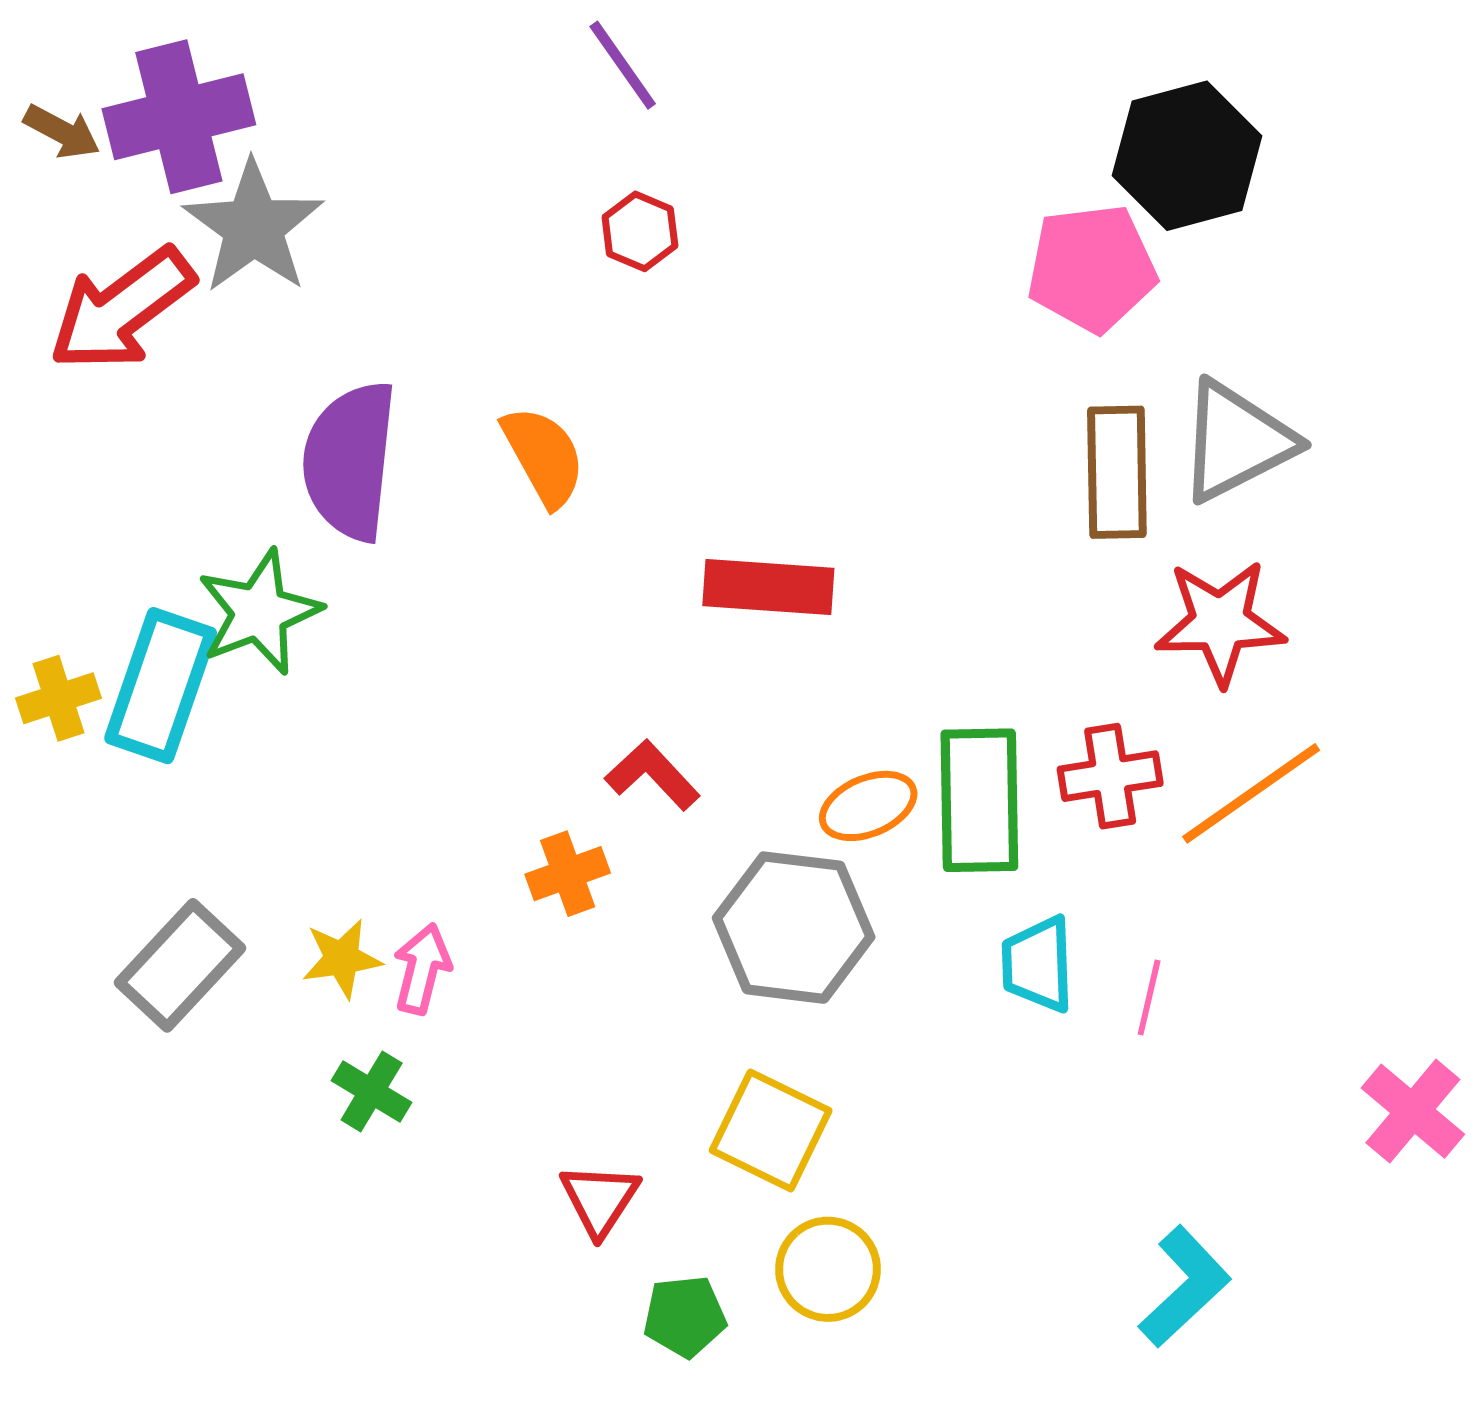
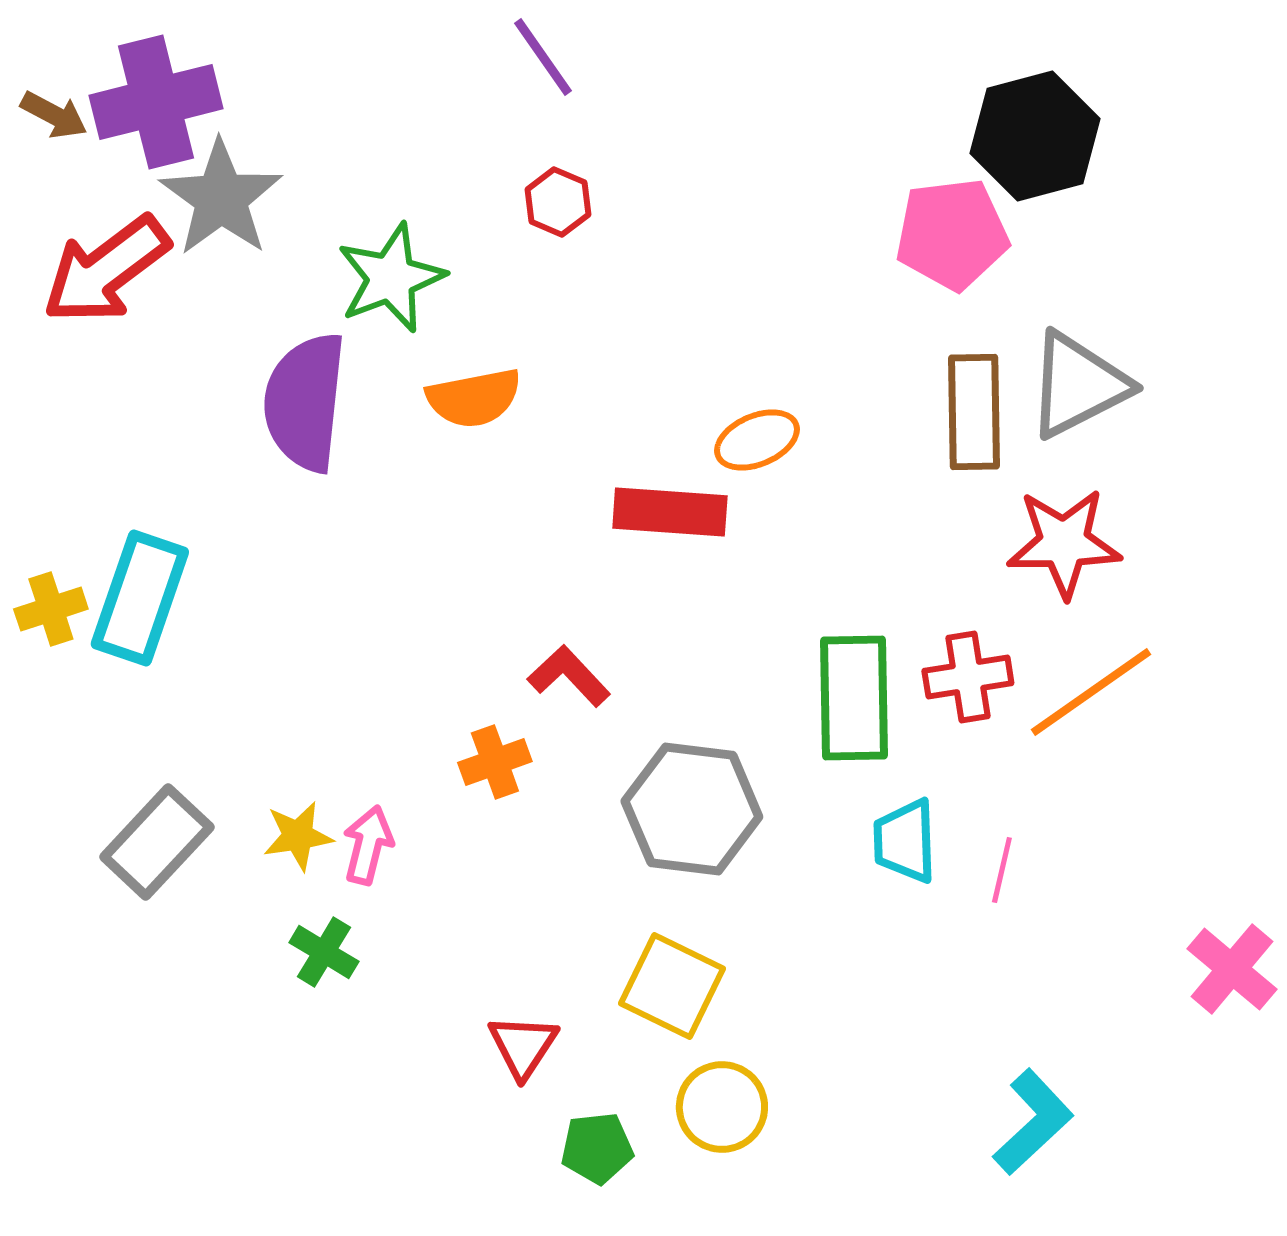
orange semicircle: (544, 456) -> (474, 398), turned 108
green star: (259, 612) -> (391, 278), moved
orange ellipse: (868, 806) -> (757, 440), moved

